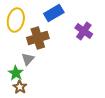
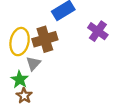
yellow ellipse: (16, 20) -> (20, 42), moved

